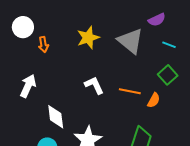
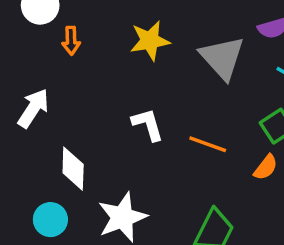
orange semicircle: (154, 100) -> (266, 167), moved

